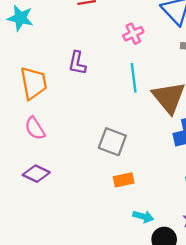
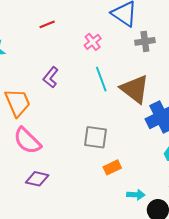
purple L-shape: (77, 63) -> (51, 77), turned 40
pink semicircle: (35, 128) -> (27, 141), size x1.4

